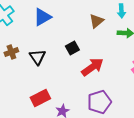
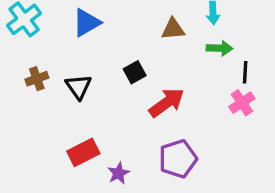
brown triangle: (96, 21) -> (173, 29), turned 35

